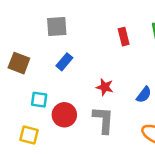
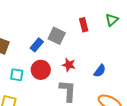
gray square: (57, 26) -> (57, 36), moved, turned 30
red circle: (64, 115) -> (41, 70), moved

